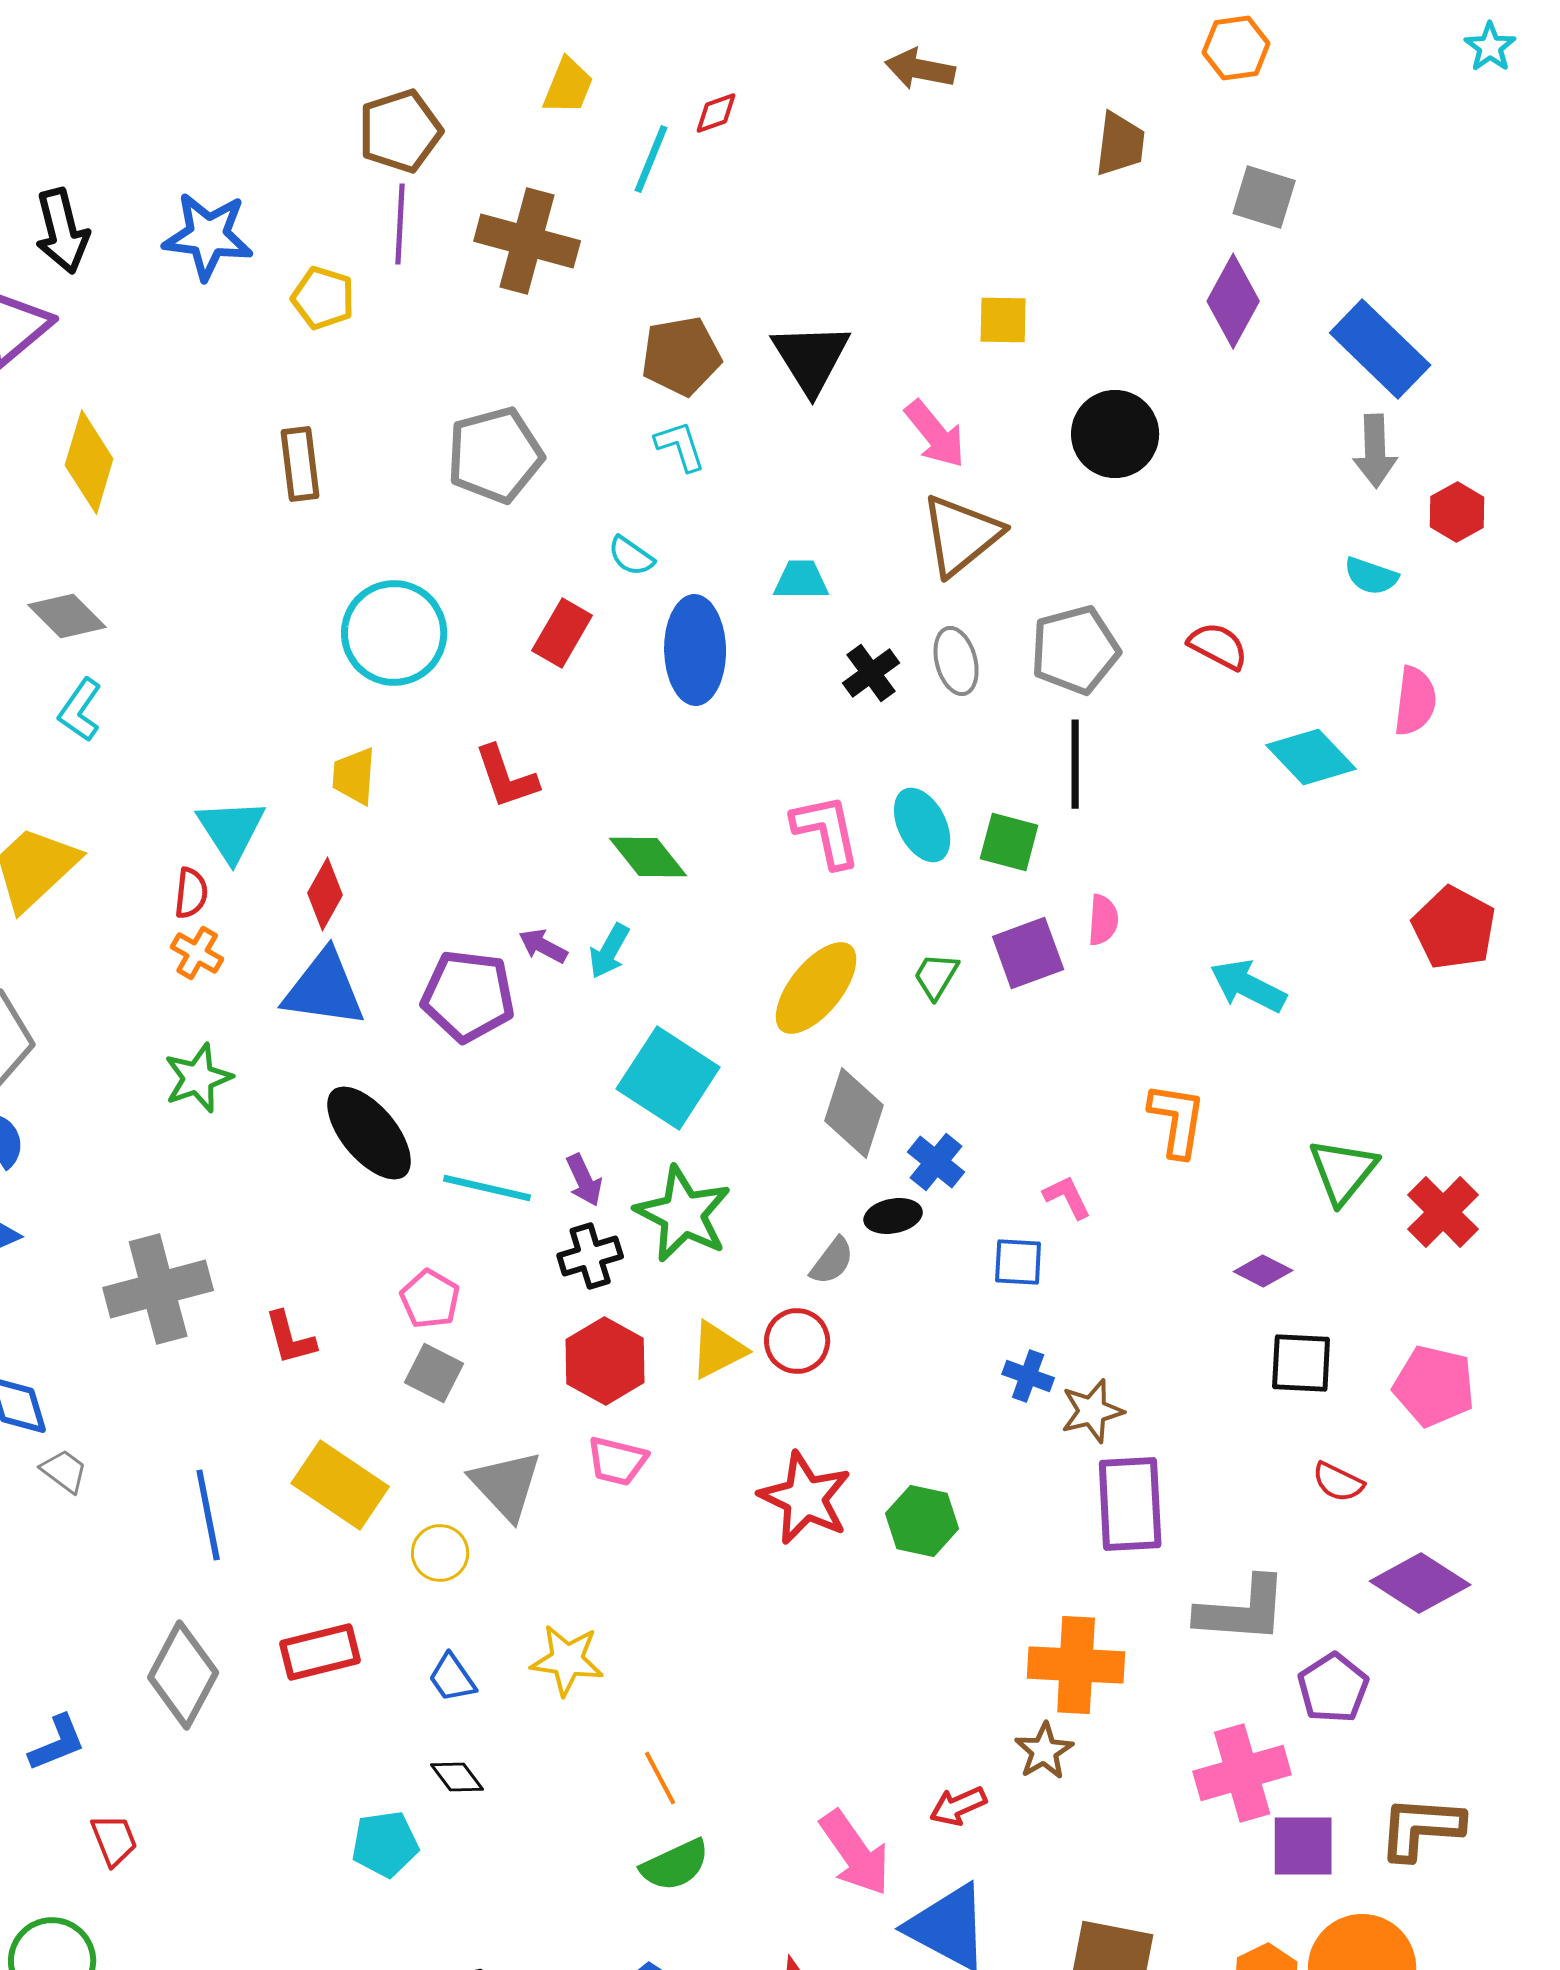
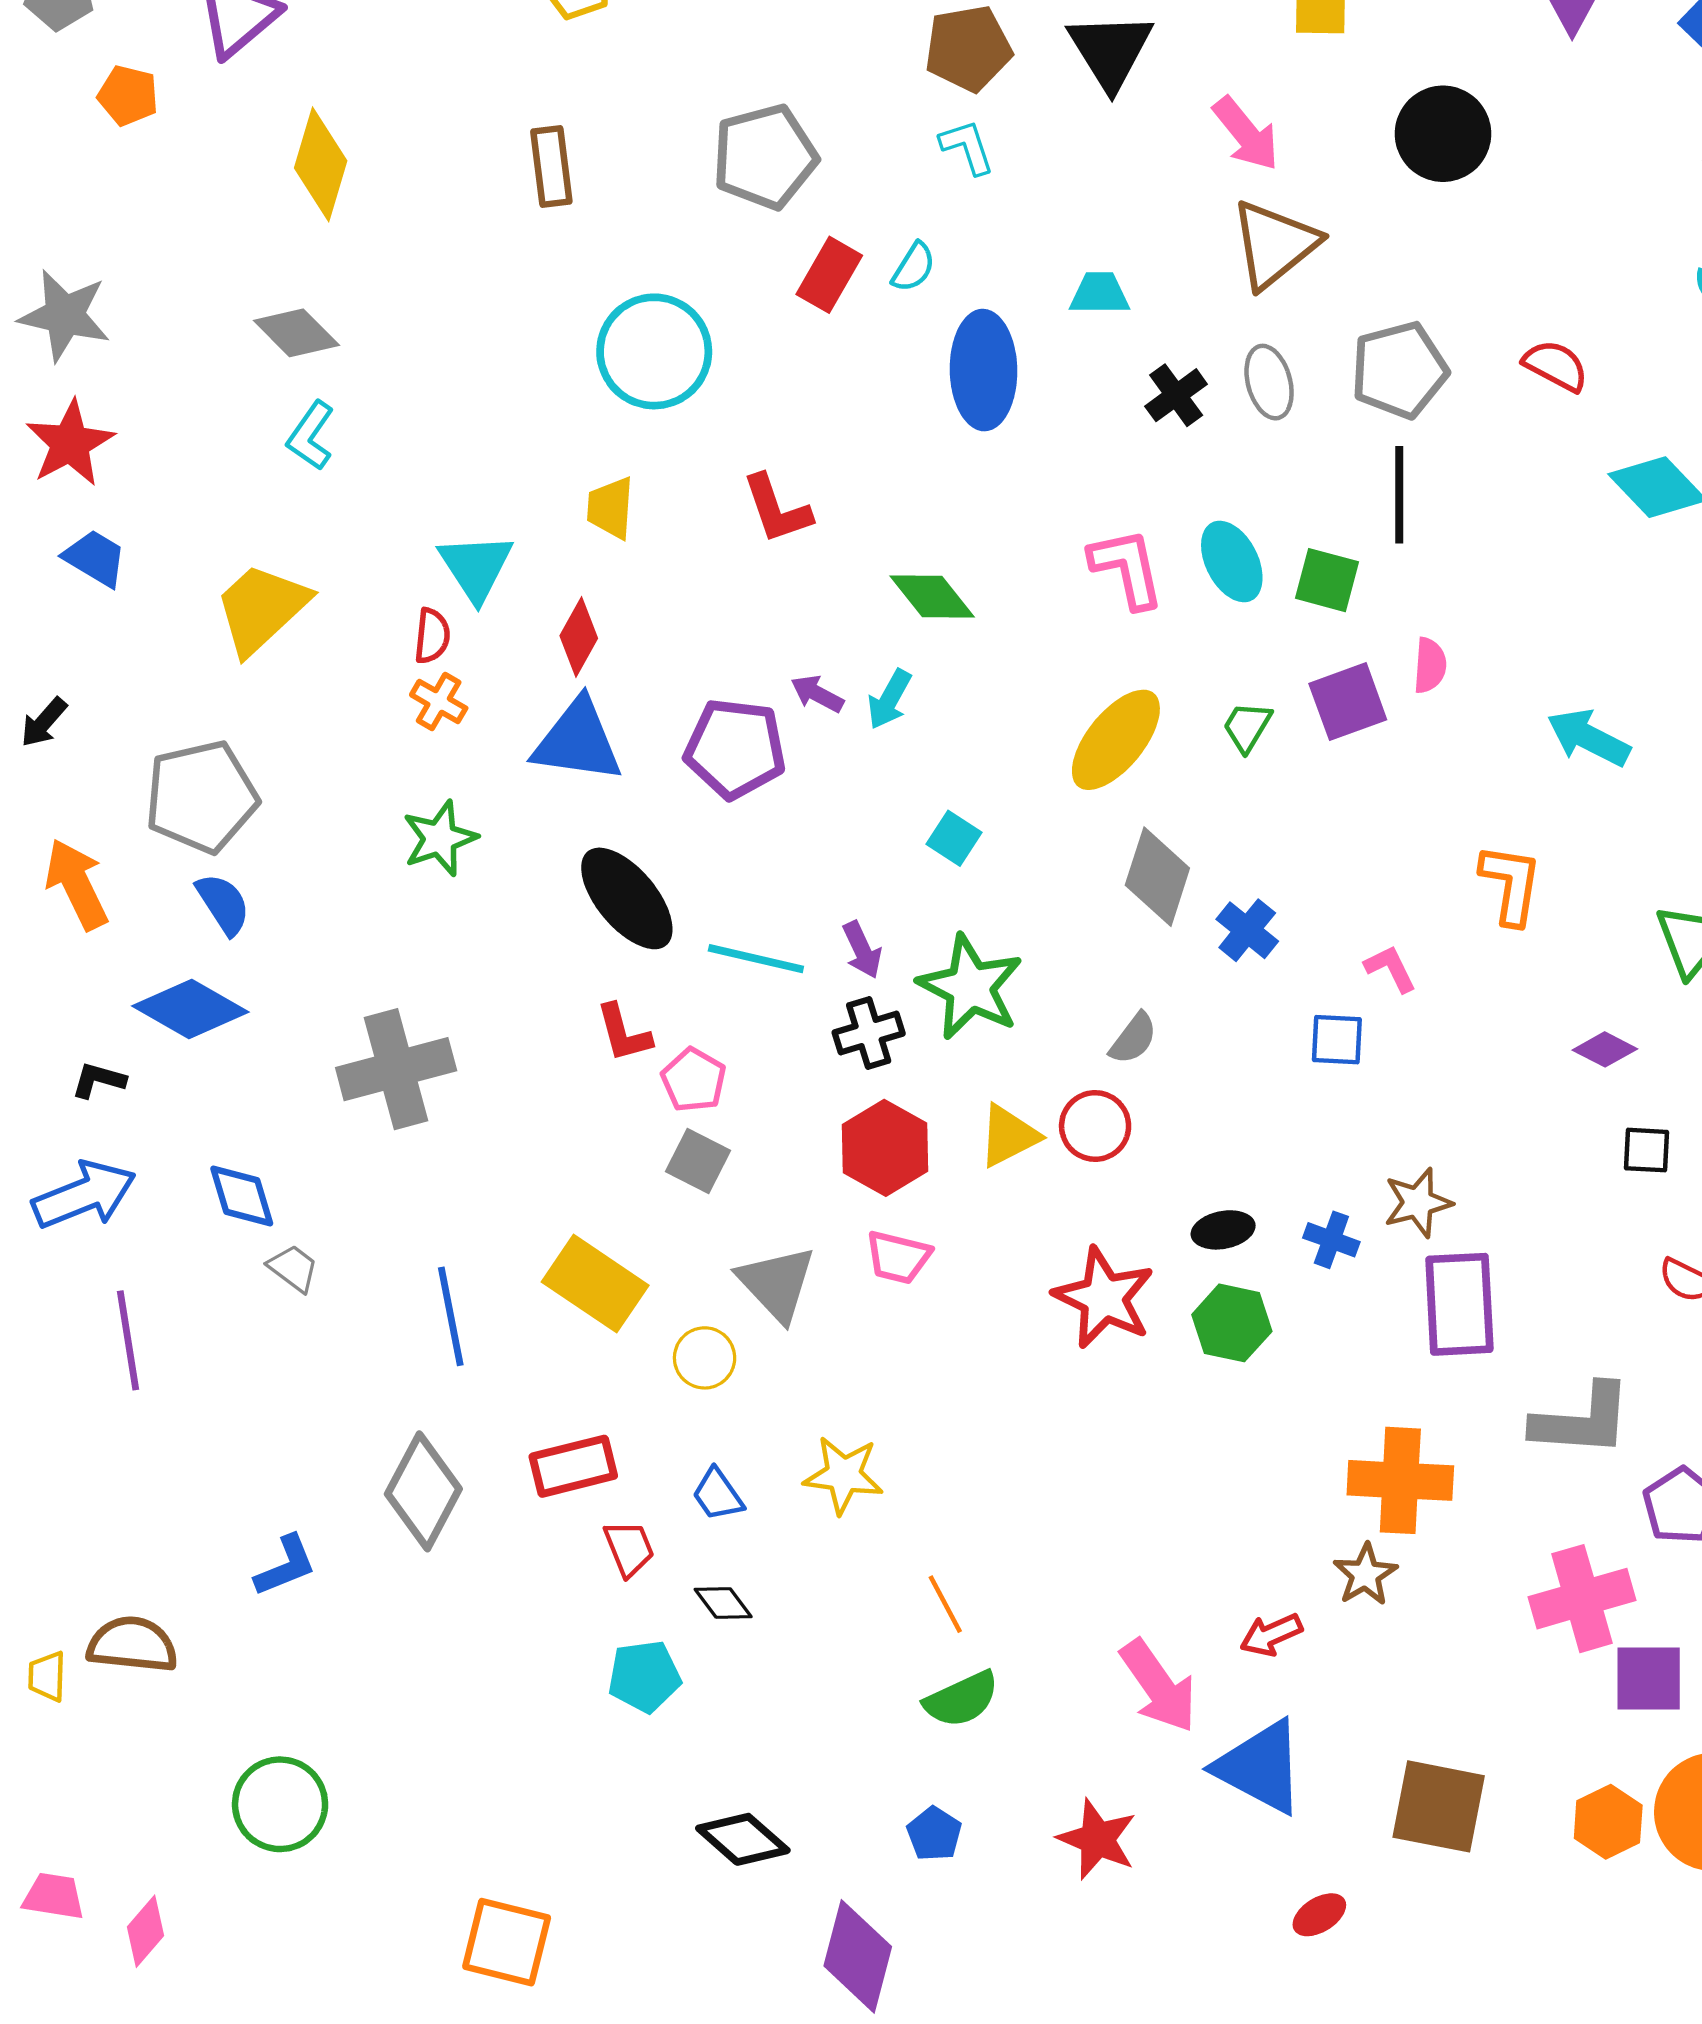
cyan semicircle: (631, 556) -> (913, 267), turned -93
red rectangle: (562, 633) -> (829, 275), moved
cyan square: (668, 1078) -> (954, 838), size x0.5
black ellipse: (893, 1216) -> (1223, 1230), moved
red L-shape: (290, 1338) -> (624, 1033), moved
black square: (1301, 1363) -> (1646, 1150), size x0.7
blue cross: (1028, 1376) -> (1331, 1240), moved
red trapezoid: (114, 1840) -> (629, 1548), moved

